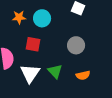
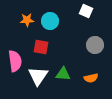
gray circle: (76, 45) -> (95, 45), moved
green triangle: (55, 71) -> (63, 74), turned -42

